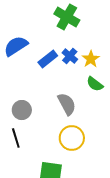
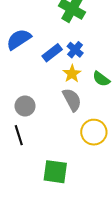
yellow star: (91, 59) -> (72, 74), moved
yellow circle: (72, 138) -> (94, 132), moved

